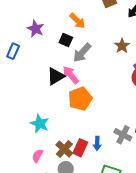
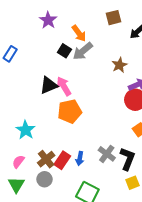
purple star: (36, 29) -> (48, 20), moved
gray arrow: (82, 53) -> (83, 51), moved

